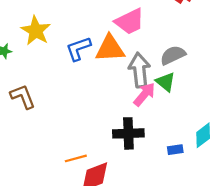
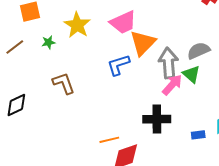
pink trapezoid: (130, 21) -> (123, 22), moved
blue L-shape: (78, 49) -> (118, 65), moved
orange triangle: (110, 49) -> (143, 43), turned -44

